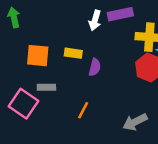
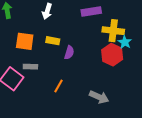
white arrow: (95, 20) -> (47, 11), moved
gray arrow: (135, 122) -> (99, 97), turned -132

